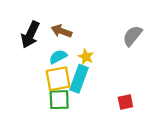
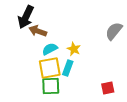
brown arrow: (62, 31) -> (38, 31), moved
black arrow: (30, 35) -> (26, 17), moved
cyan rectangle: (79, 79) -> (68, 68), size x0.7

